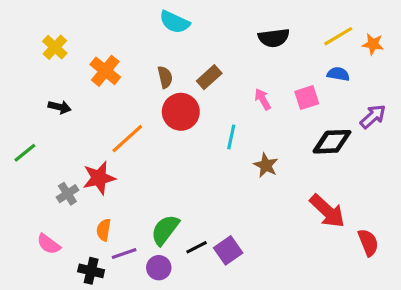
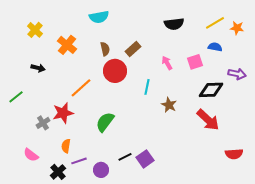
cyan semicircle: (175, 22) -> (99, 17), moved, turned -36
purple arrow: (373, 117) -> (237, 74), turned 54
red arrow: (327, 211) -> (208, 120), moved
green semicircle: (165, 230) -> (105, 122), moved
red semicircle: (368, 242) -> (234, 154), turned 108
black cross: (91, 271) -> (58, 172), turned 35

